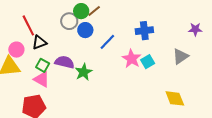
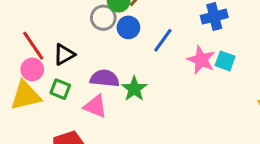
red line: (28, 25) -> (33, 46), moved
cyan square: (148, 62) -> (225, 61), turned -32
green square: (43, 65) -> (60, 89), moved
pink triangle: (42, 79) -> (95, 106), moved

